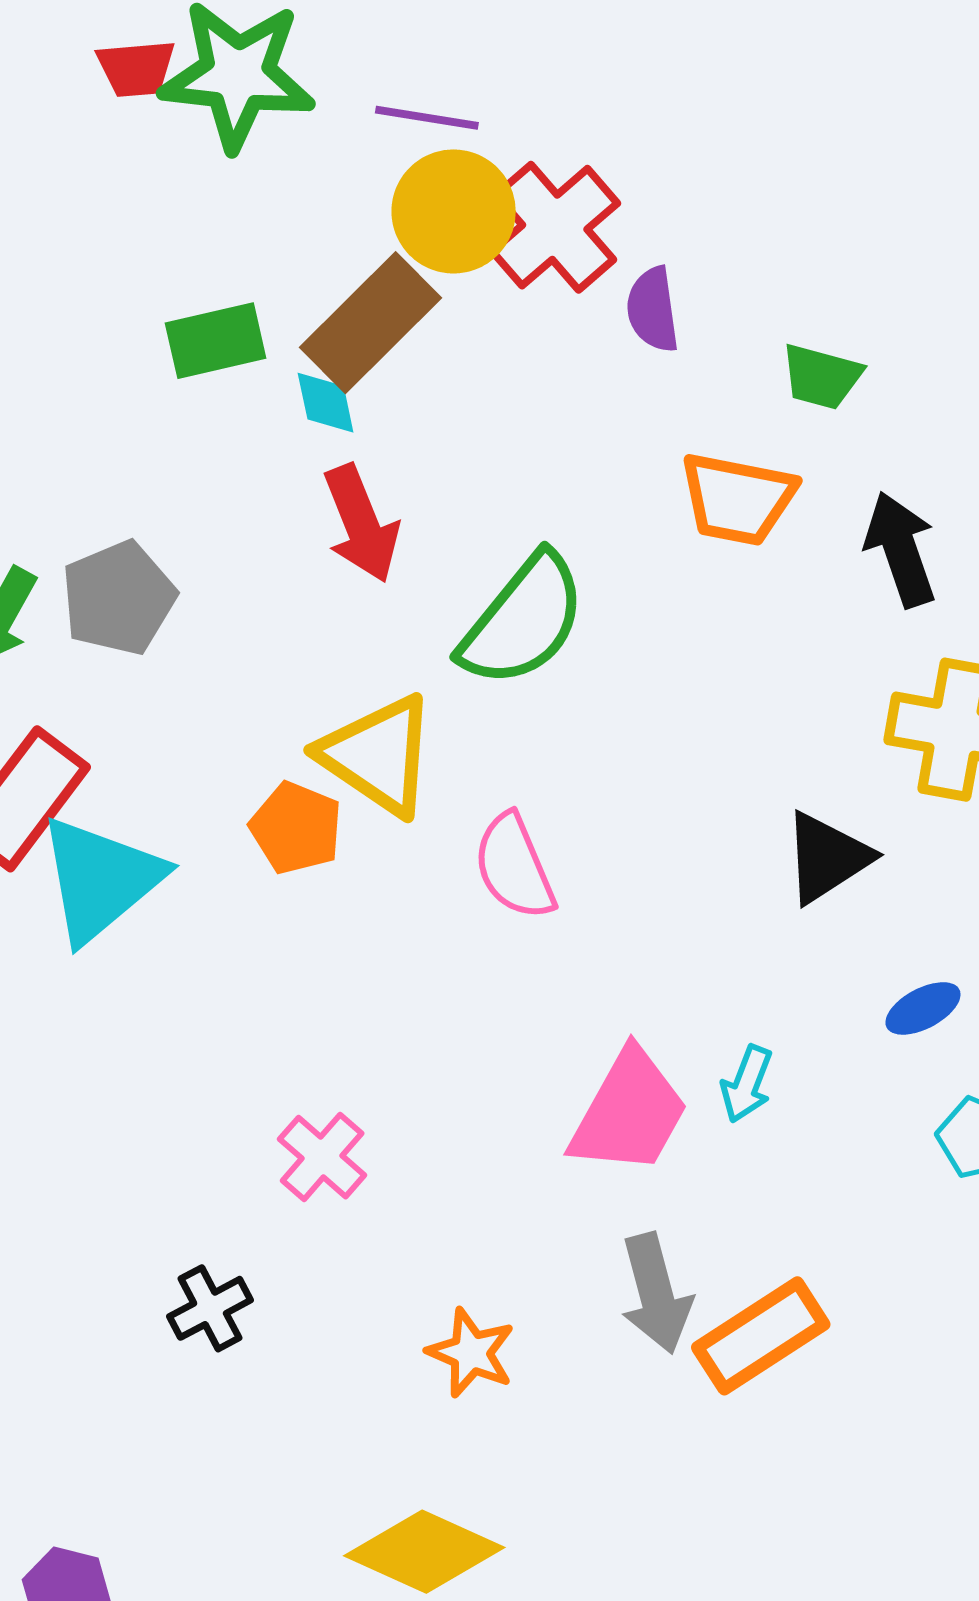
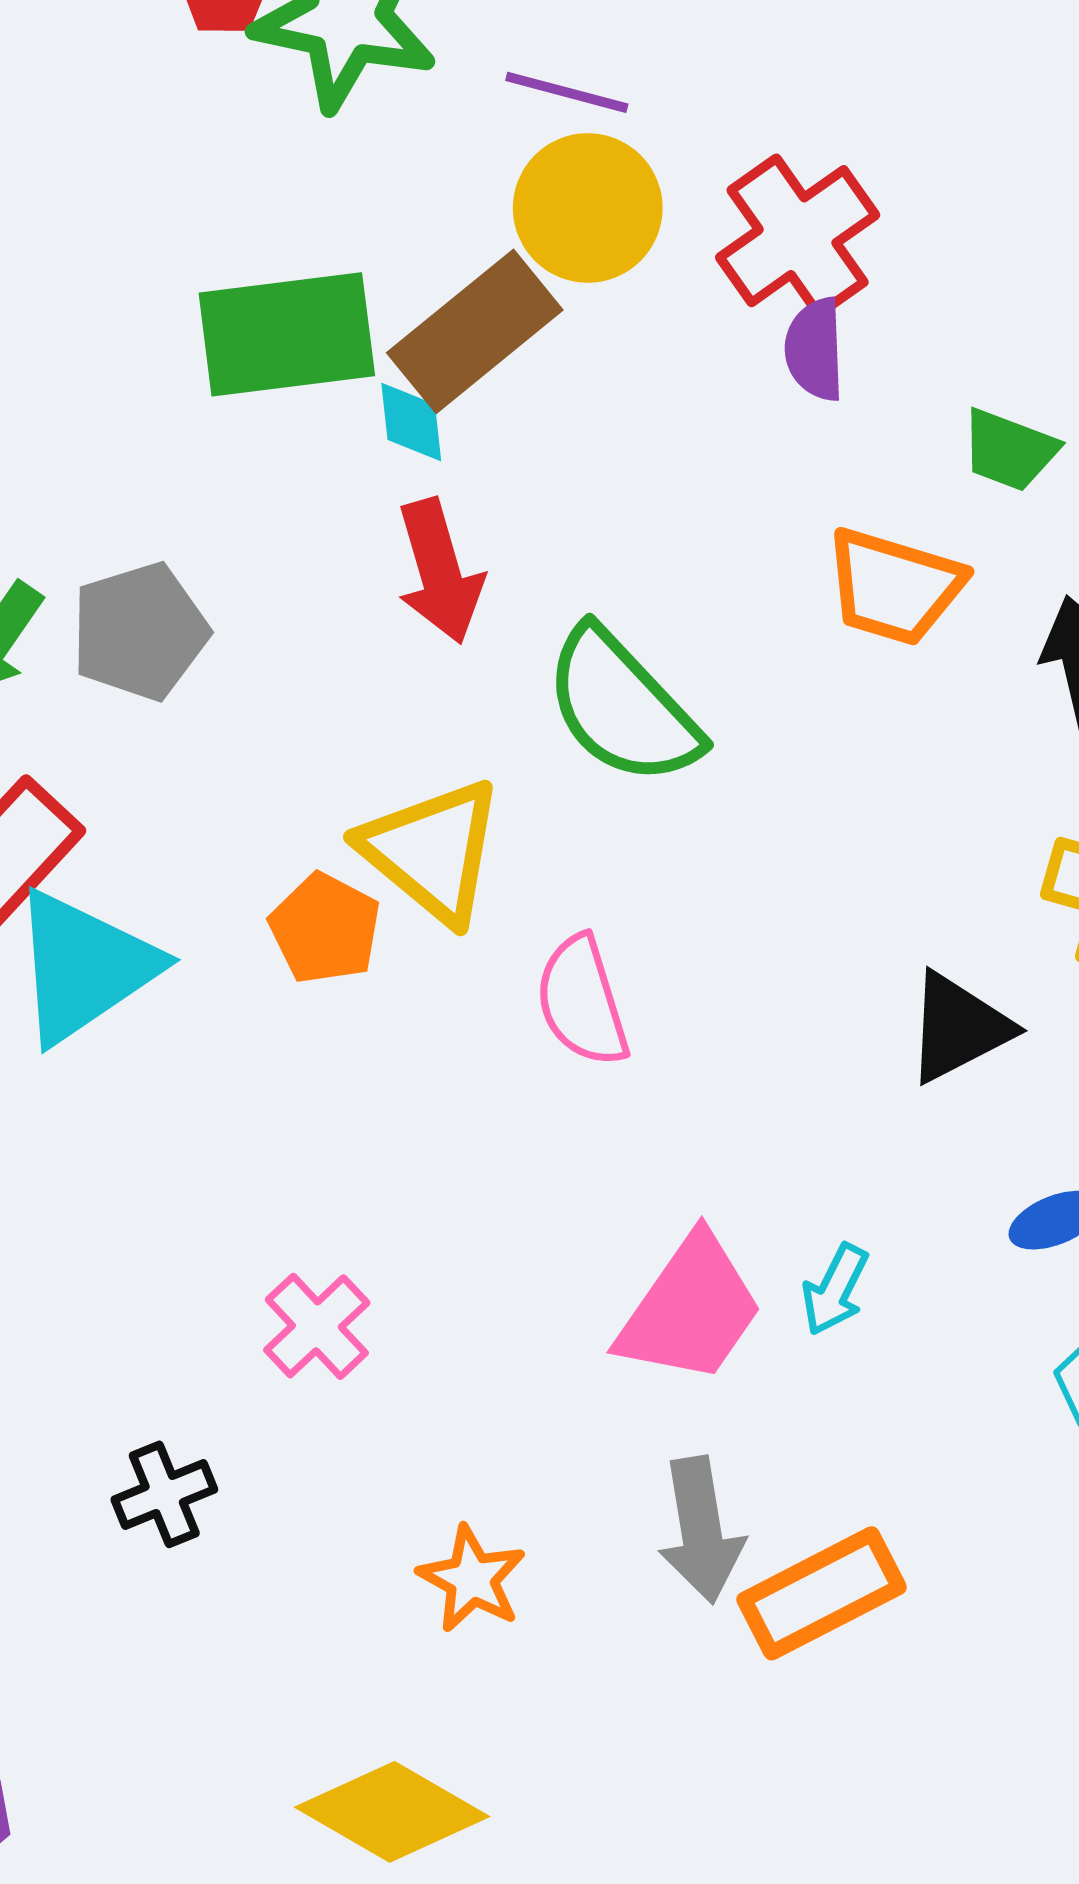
red cross: (555, 227) -> (798, 236), moved
green rectangle: (216, 341) -> (287, 334), size x1.5
green semicircle: (523, 621) -> (622, 707), turned 92

